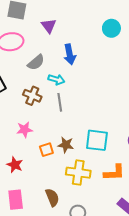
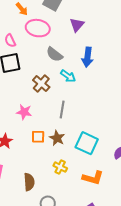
gray semicircle: (36, 62) -> (54, 54), turned 60
gray line: (60, 102) -> (62, 110), moved
yellow cross: (78, 173) -> (60, 167), size x0.6

